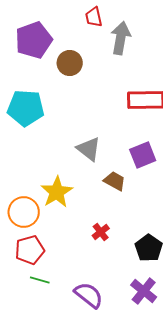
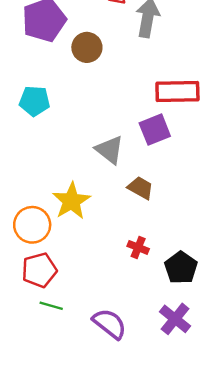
cyan pentagon: (26, 108) -> (35, 101), size x0.7
purple square: (143, 155) -> (155, 130), moved
red cross: (101, 232) -> (138, 247), moved, turned -30

